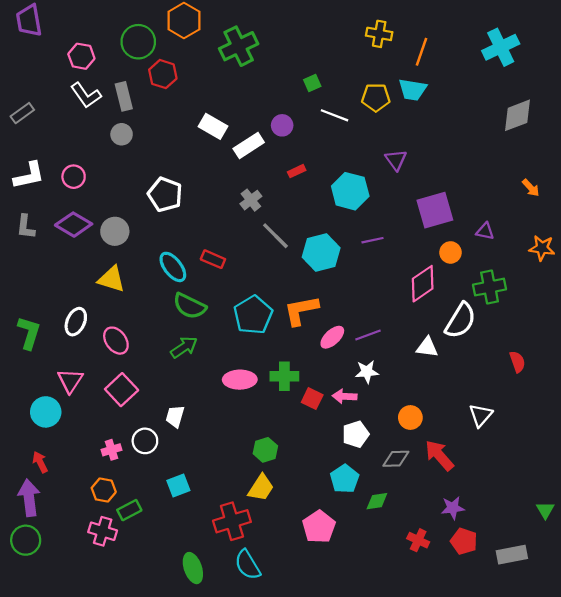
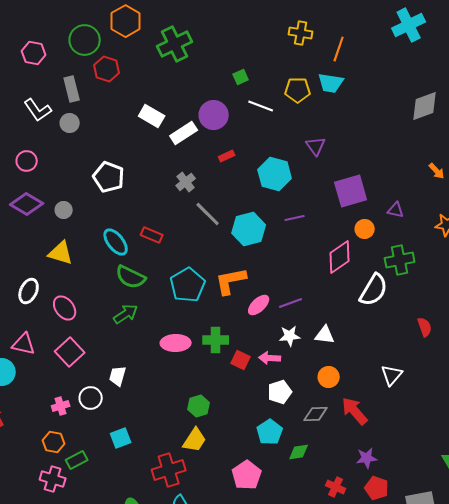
cyan cross: (501, 47) -> (409, 25), moved
white L-shape: (86, 95) -> (38, 110), moved
purple circle: (282, 125) -> (214, 115), size x1.5
gray circle: (115, 231) -> (64, 210), size x0.7
white triangle: (427, 347) -> (325, 335), moved
pink triangle: (70, 381) -> (24, 344), turned -50

